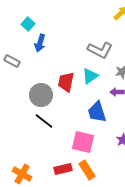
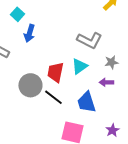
black line: (44, 121) -> (53, 97), moved

